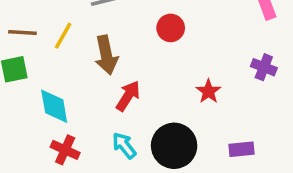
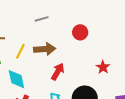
yellow line: (63, 36) -> (20, 51), moved
brown arrow: (106, 55) -> (45, 49), turned -80

